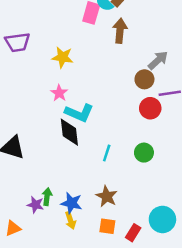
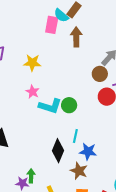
black diamond: (69, 132) -> (58, 151), moved, turned 35
green circle: (144, 153) -> (69, 105), moved
blue star: (72, 203) -> (88, 151), moved

